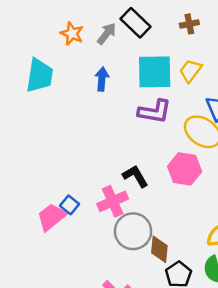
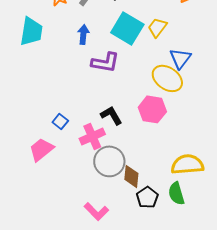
cyan square: (155, 72) -> (127, 28), turned 32
purple L-shape: (155, 111) -> (105, 62), moved
blue square: (70, 205) -> (60, 121), moved

